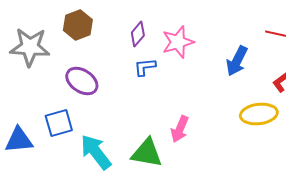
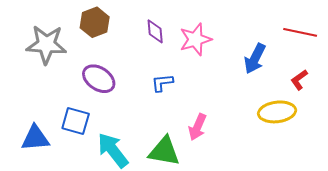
purple diamond: (138, 34) -> (155, 31), turned -45
blue L-shape: (145, 67) -> (162, 83), moved
blue square: (59, 123) -> (76, 121), turned 32

